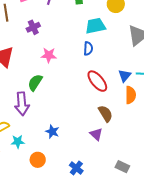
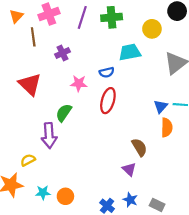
blue semicircle: (88, 48) -> (107, 72), moved, turned 72
red ellipse: (97, 81) -> (108, 101), moved, turned 55
blue star: (52, 132) -> (130, 200), moved
cyan star: (18, 142) -> (43, 193), moved

